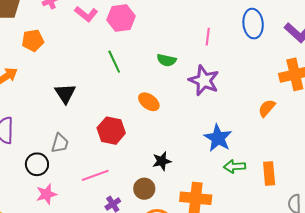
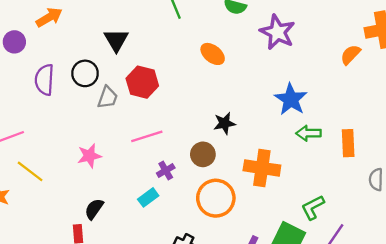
orange semicircle: (267, 108) -> (350, 55), moved
red hexagon: (111, 131) -> (142, 82), moved
black circle: (37, 164) -> (85, 73), moved

